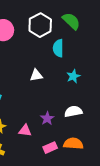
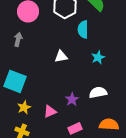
pink triangle: (25, 131) -> (50, 111), turned -32
orange semicircle: (73, 144) -> (109, 124), moved

